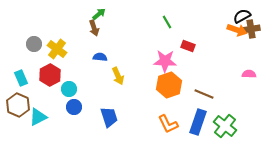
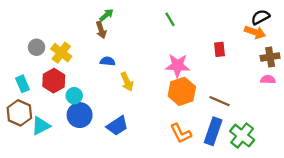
green line: (167, 22) -> (170, 19), moved
brown cross: (251, 29) -> (270, 57), moved
red rectangle: (188, 46) -> (219, 49), moved, turned 64
blue circle: (74, 107) -> (80, 115), size x1.5
blue trapezoid: (109, 117) -> (117, 126), turned 75

